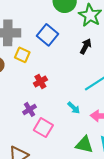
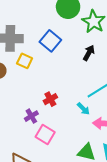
red cross: (40, 81) -> (50, 99), moved
cyan arrow: (74, 108) -> (83, 109), moved

